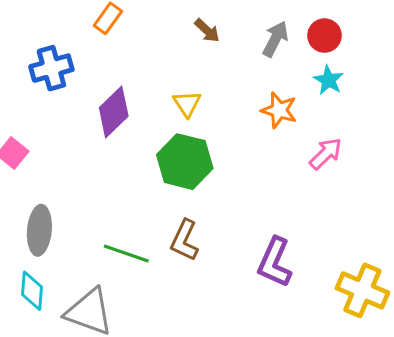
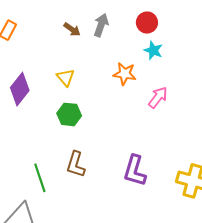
gray arrow: (275, 39) -> (101, 25), moved
green hexagon: (185, 162) -> (69, 114), size x0.7
green line: (126, 253) -> (40, 178), turned 60

